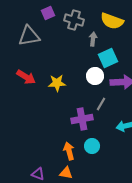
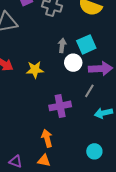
gray arrow: (93, 39) -> (62, 45), moved
gray line: (101, 104) -> (89, 91), moved
cyan circle: (92, 146) -> (94, 151), moved

